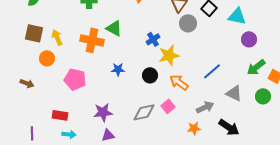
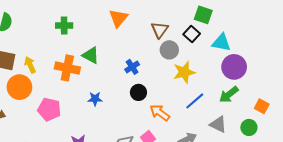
purple circle: (249, 39) -> (234, 67), size x1.5
yellow star: (169, 55) -> (184, 72), moved
orange circle: (47, 58) -> (19, 87), size x1.5
green arrow: (256, 67) -> (229, 95), moved
black circle: (150, 75) -> (138, 92), moved

